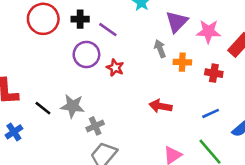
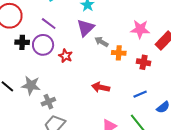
black cross: (80, 19) -> (22, 42), moved
purple triangle: (177, 22) -> (86, 28), moved
purple line: (108, 30) -> (49, 24), moved
gray arrow: (160, 49) -> (101, 42), turned -40

